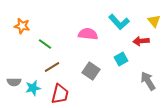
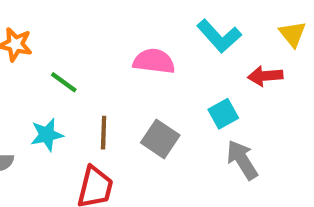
brown line: (52, 67) -> (104, 133), moved, turned -56
gray arrow: (148, 81) -> (242, 160), moved
cyan star: (33, 88) -> (47, 135), moved

